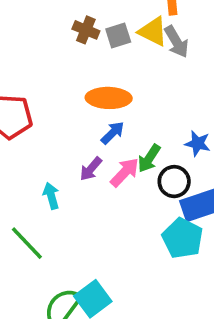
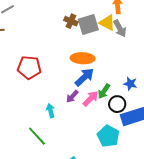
gray square: (118, 36) -> (88, 24), size x1.5
blue arrow: (113, 133) -> (84, 77), size x1.5
cyan pentagon: (183, 238) -> (108, 136), moved

